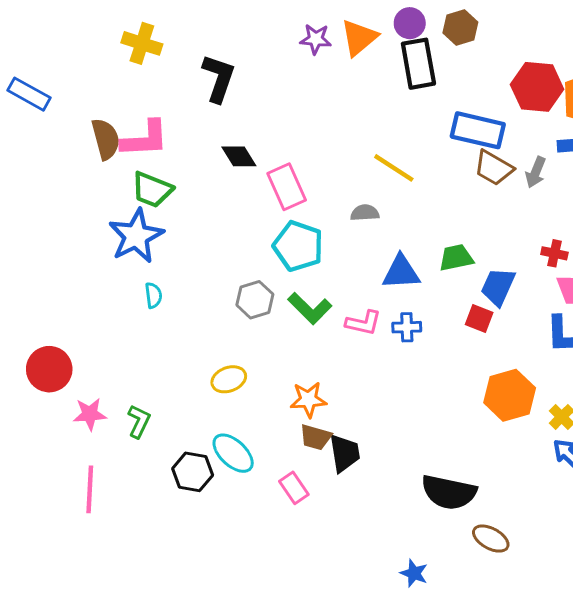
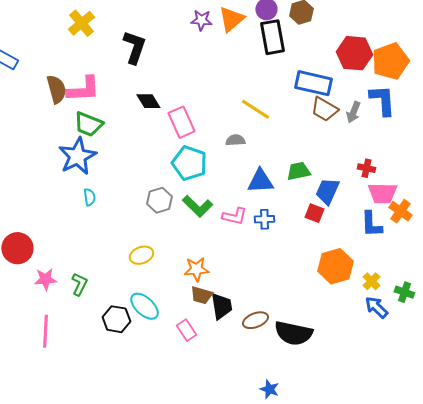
yellow cross: (142, 43) -> (81, 23), turned 32
brown ellipse: (491, 539) -> (255, 320), moved, turned -50

